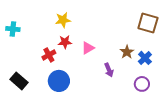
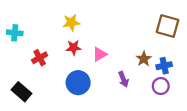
red cross: (49, 55) -> (40, 58), moved
blue cross: (145, 58) -> (164, 66), turned 32
blue circle: (59, 81) -> (78, 83), moved
purple circle: (142, 84) -> (161, 86), moved

